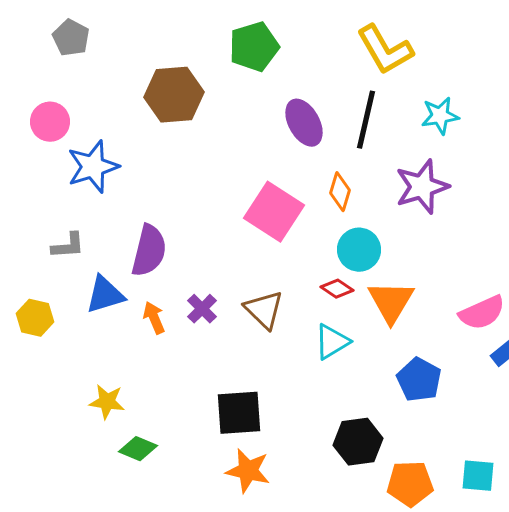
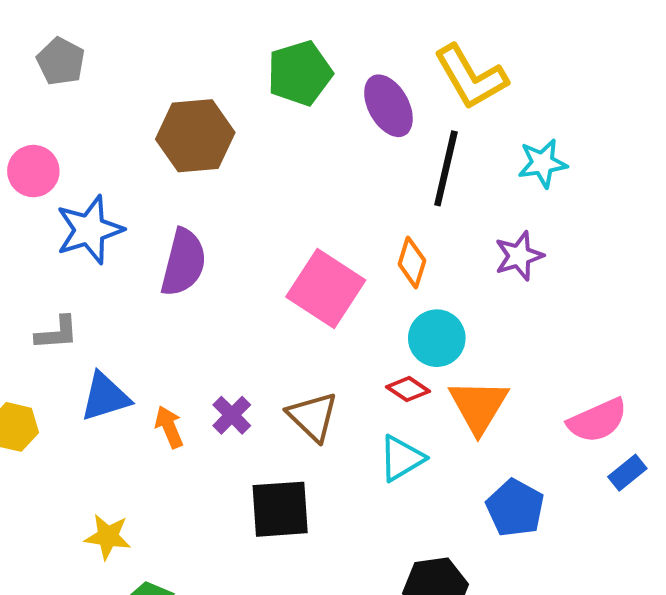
purple ellipse: (304, 123) -> (388, 106), moved
purple star: (422, 187) -> (519, 256), size x0.7
purple semicircle: (149, 251) -> (183, 262), moved
black square: (239, 413) -> (280, 509), moved

